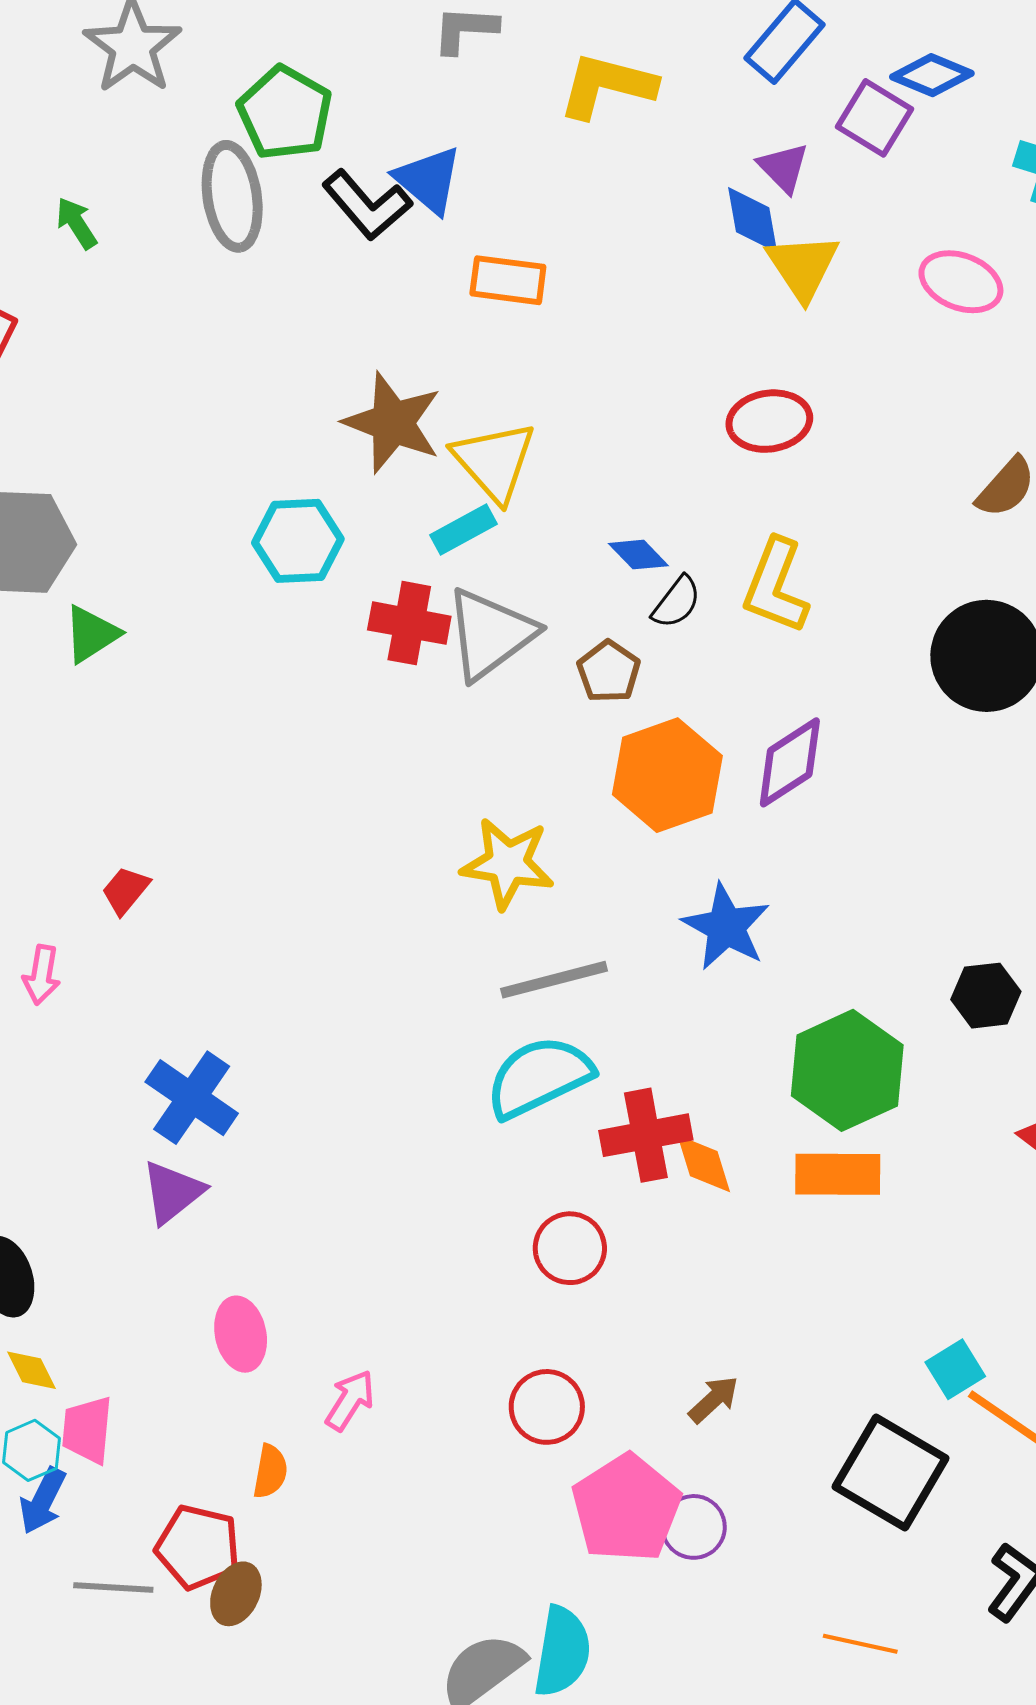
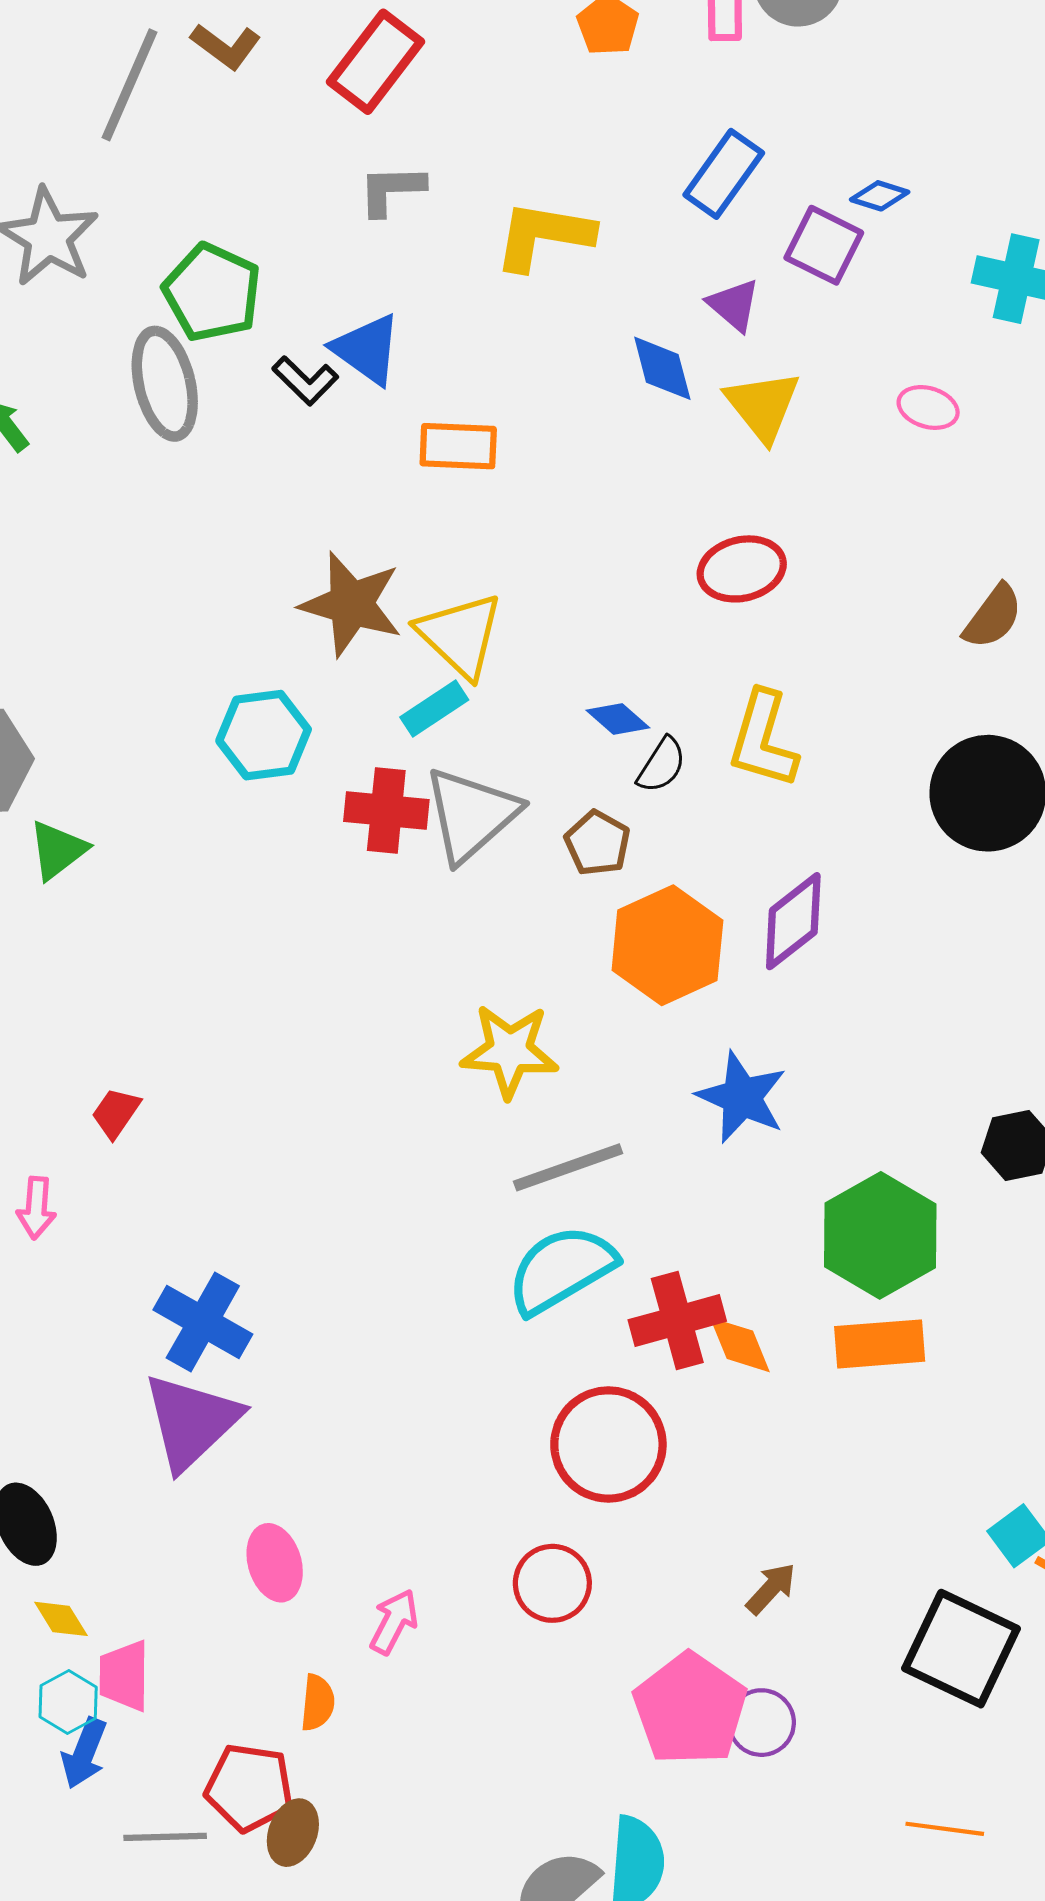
blue diamond: (932, 75) -> (880, 196), size x0.7
black L-shape: (367, 205) -> (305, 381), size x0.7
blue diamond: (753, 220) -> (662, 368), moved
pink ellipse: (961, 282) -> (928, 407), size x0.7
purple triangle: (173, 1192) -> (191, 1422), size x1.5
red circle: (570, 1248) -> (608, 1444), size x1.5
red circle: (547, 1407) -> (552, 1583), moved

